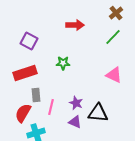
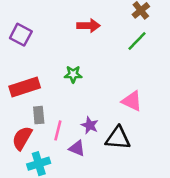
purple square: (29, 41) -> (21, 35), moved
pink triangle: (114, 75) -> (132, 101), moved
purple triangle: (75, 122) -> (77, 148), moved

